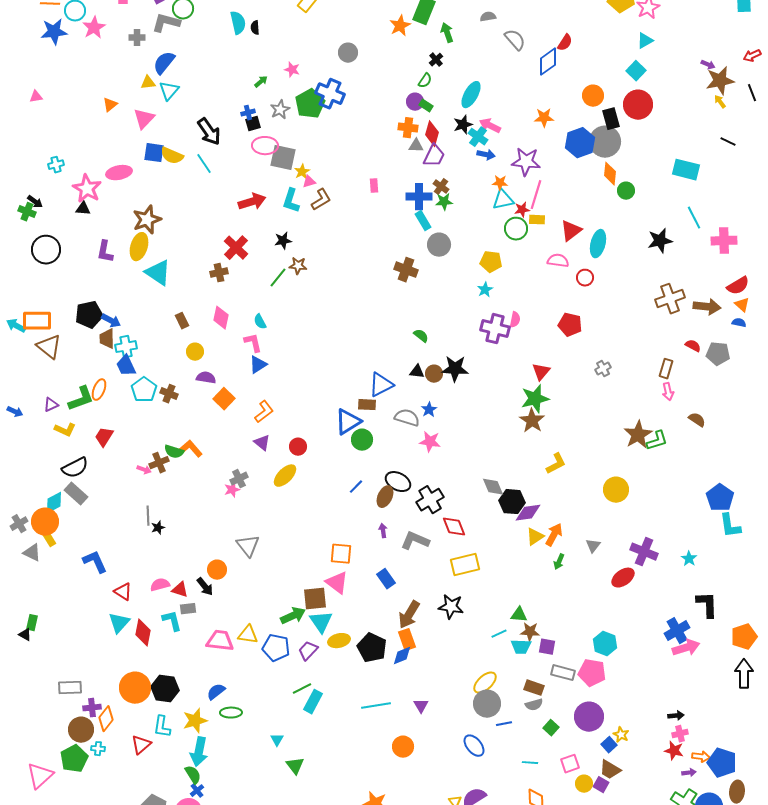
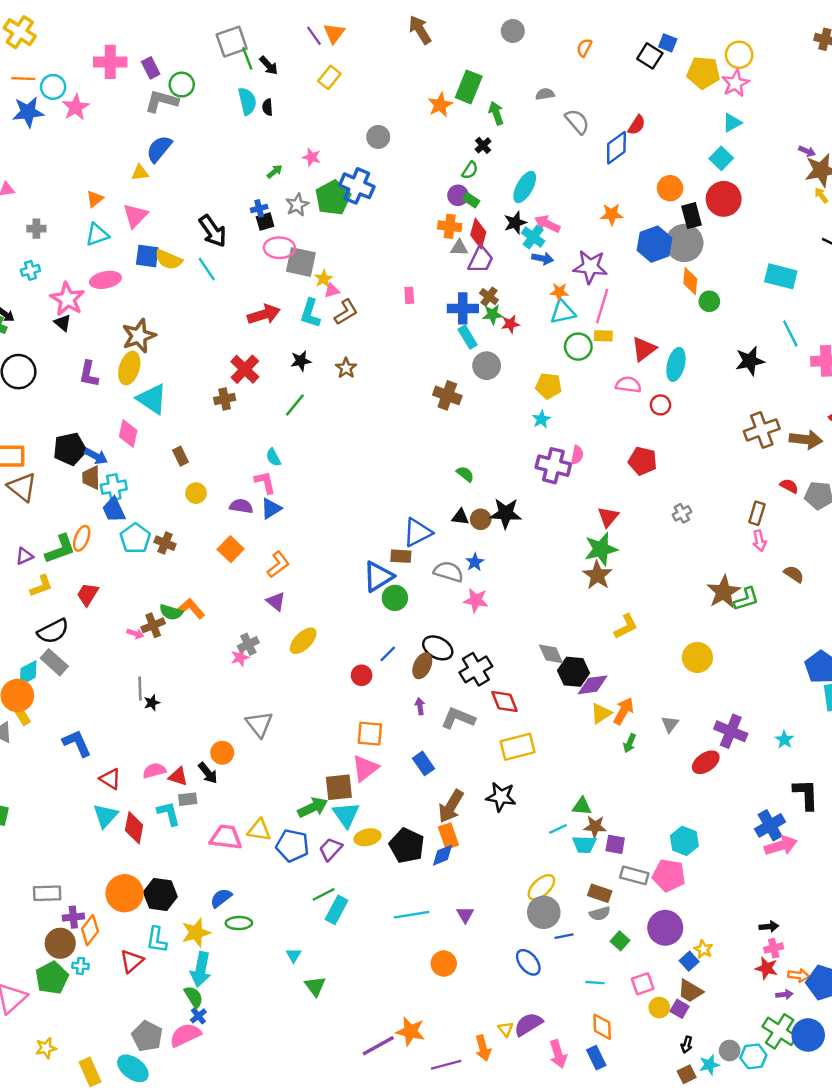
gray cross: (137, 38) -> (36, 229), moved
cyan triangle: (169, 91) -> (97, 235), moved, turned 30
black triangle: (83, 209) -> (63, 323), turned 35
red star: (522, 210) -> (510, 324), moved
brown star: (298, 266) -> (346, 368), moved, turned 30
pink diamond: (221, 318) -> (128, 434), moved
purple semicircle: (206, 378) -> (241, 506), moved
yellow L-shape: (65, 430) -> (41, 586), turned -45
red circle: (298, 447) -> (362, 675), moved
pink triangle: (337, 583) -> (365, 768), turned 45

